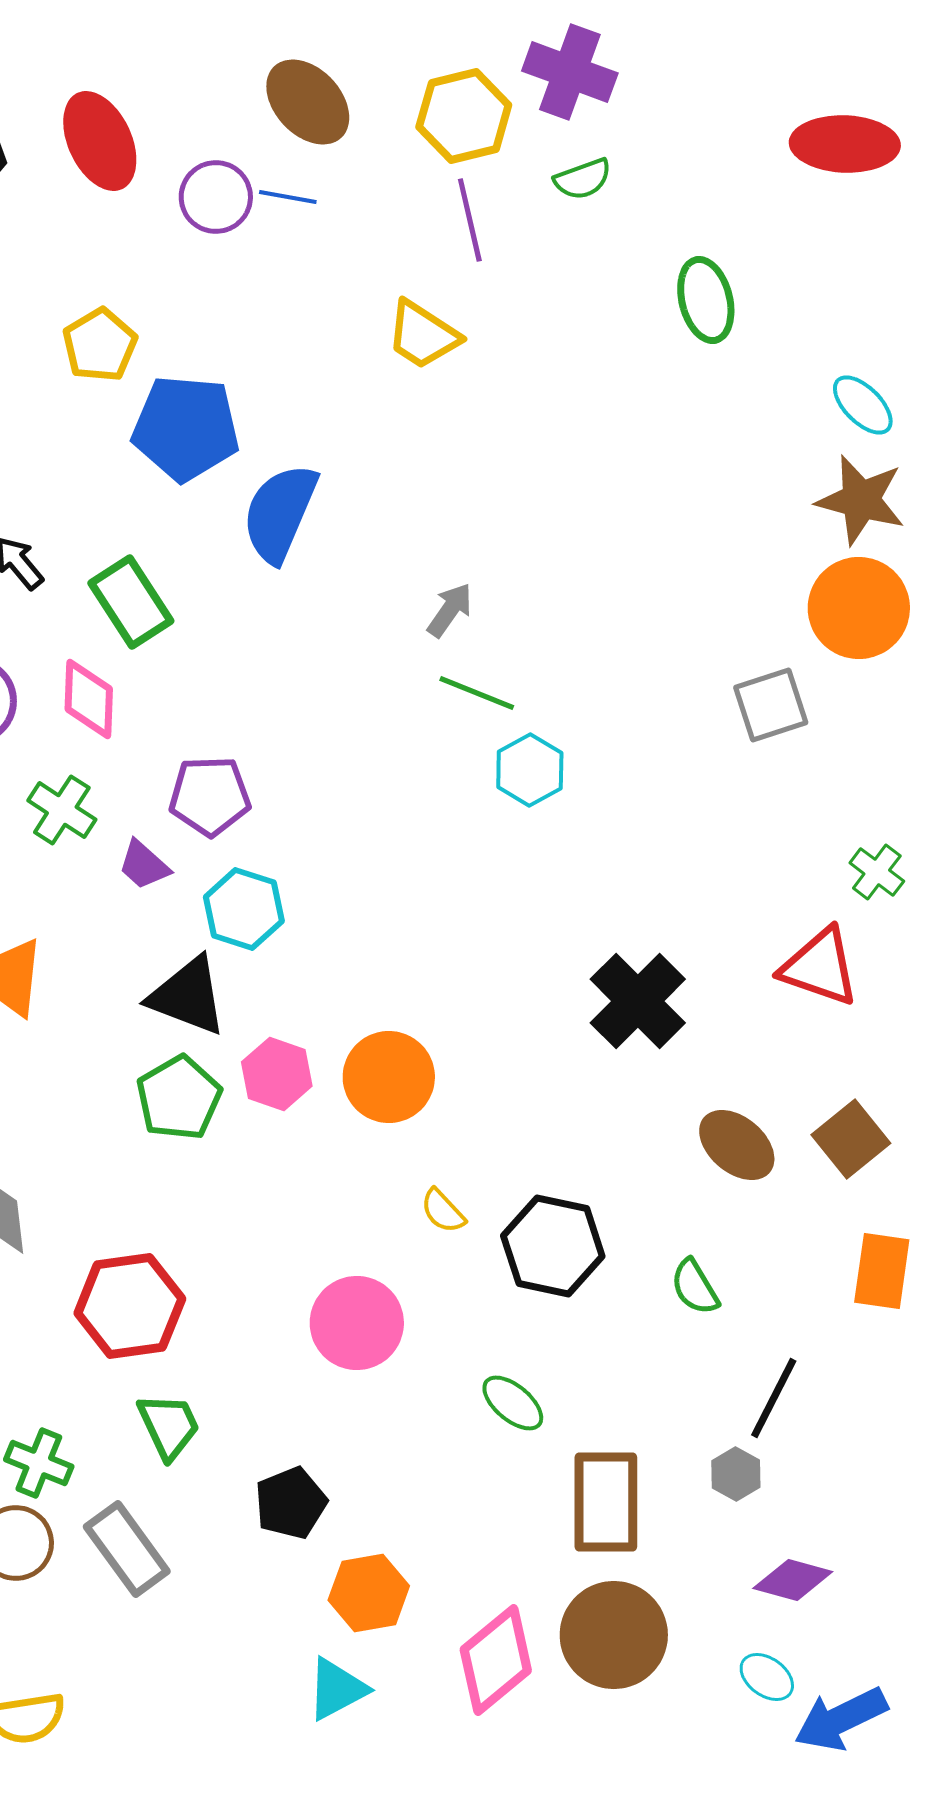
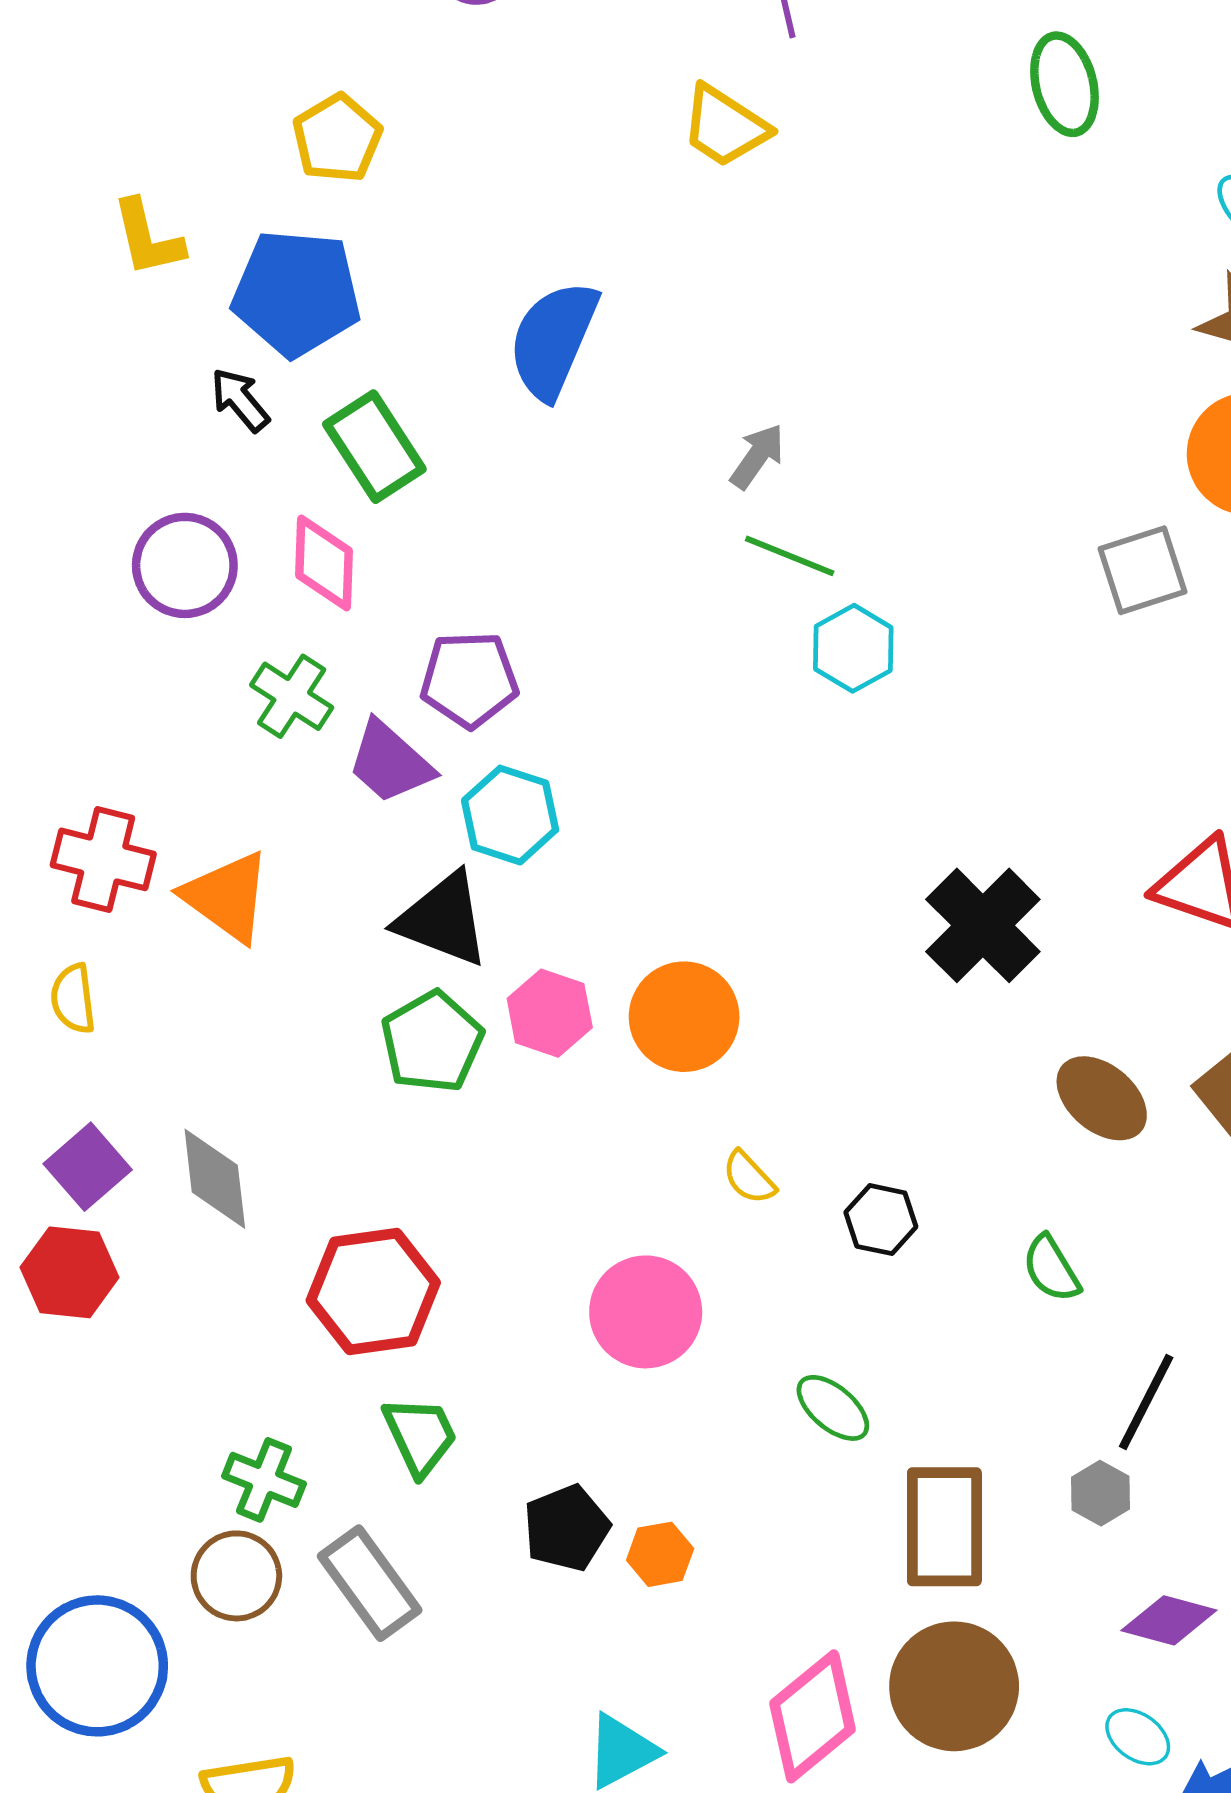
blue pentagon: (186, 428) -> (296, 293), moved
purple trapezoid: (144, 865) -> (390, 762), size x1.4
black hexagon: (553, 1246) -> (881, 1220), size x0.6
orange hexagon: (369, 1593) -> (660, 1554), moved, size x0.7

